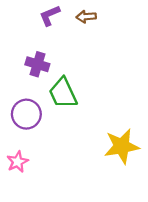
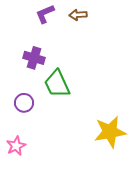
purple circle: (26, 114) -> (24, 103), size x0.7

